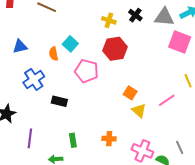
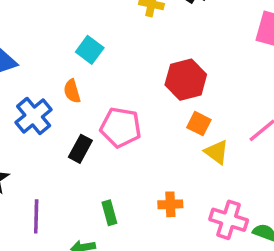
red hexagon: (115, 49) -> (186, 80), moved
orange semicircle: (54, 54) -> (72, 91), moved
pink pentagon: (86, 71) -> (121, 127), moved
black rectangle: (59, 101) -> (80, 149), turned -70

